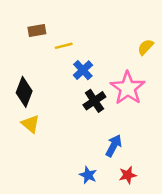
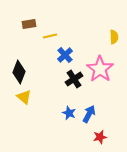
yellow semicircle: (146, 47) -> (114, 37), turned 136
blue star: (88, 175) -> (69, 113), moved

